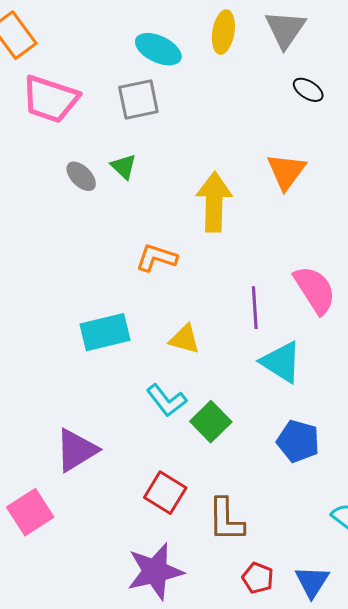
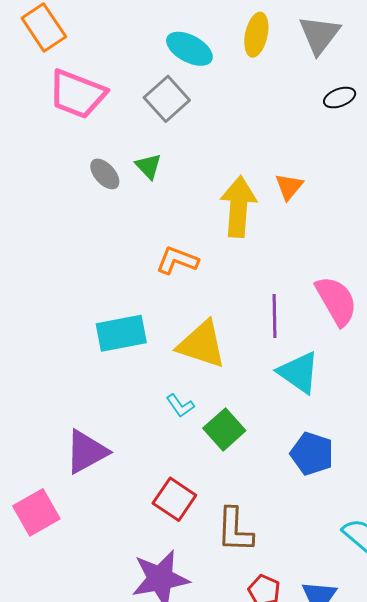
black ellipse: (308, 90) -> (340, 98), turned -56
gray square: (138, 100) -> (167, 99), turned -33
orange triangle: (286, 171) -> (289, 187), moved, size x0.7
yellow triangle: (185, 339) -> (202, 344), size x1.6
cyan L-shape: (166, 400) -> (180, 406), size x0.7

